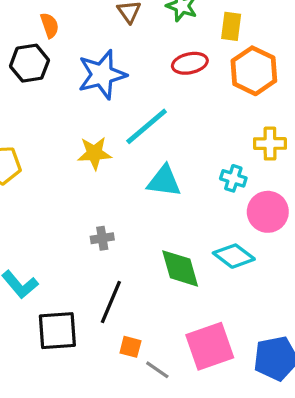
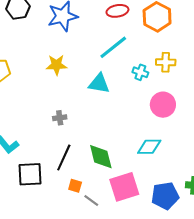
cyan line: (147, 126) -> (113, 47), moved
cyan cross: (233, 178) -> (140, 72), moved
cyan diamond: (234, 256) -> (149, 147), moved, turned -40
green diamond: (180, 268) -> (101, 157), moved

